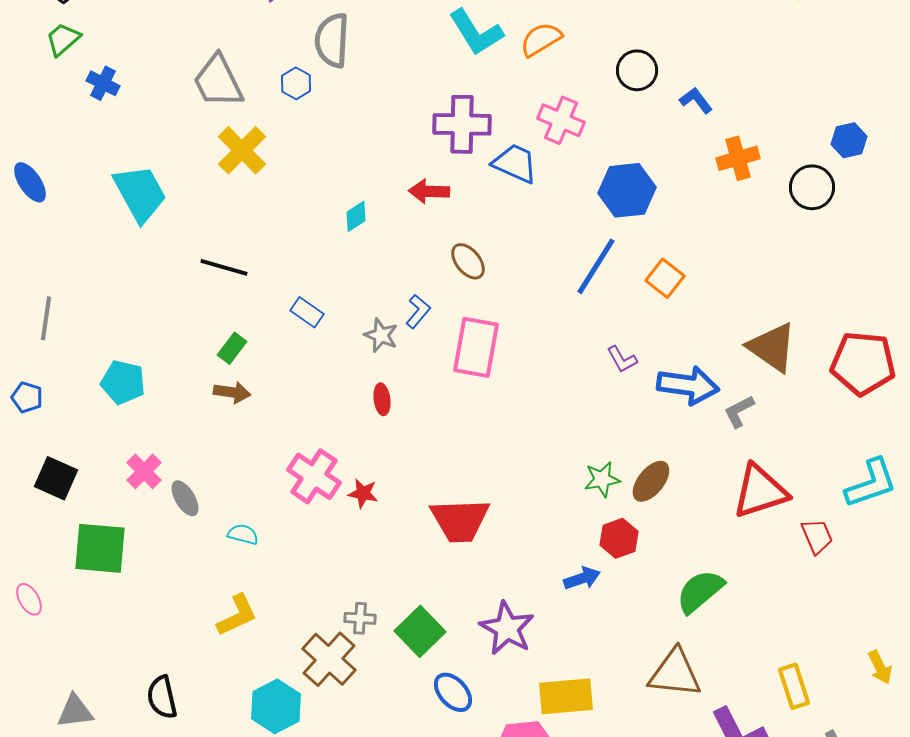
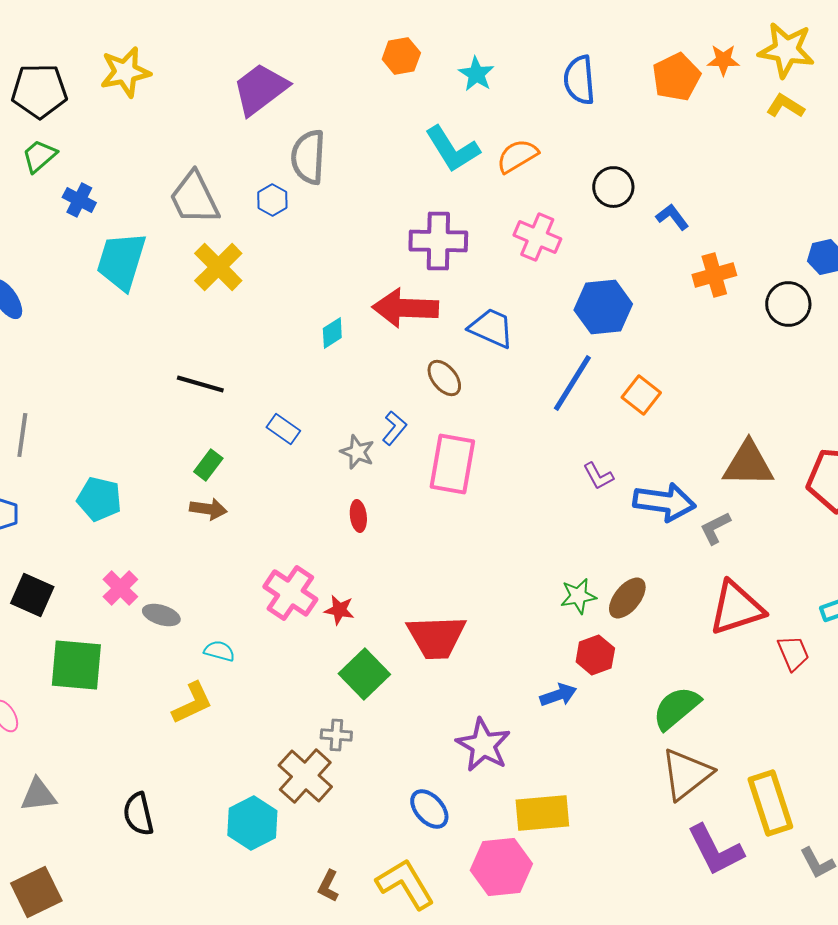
blue trapezoid: (515, 163) -> (491, 328), moved
red arrow: (429, 191) -> (405, 308), size x1.6
cyan trapezoid: (140, 193) -> (121, 261), moved, turned -134
brown triangle: (772, 347) -> (748, 464), turned -34
gray ellipse: (185, 498) -> (161, 615), turned -42
yellow L-shape: (237, 615) -> (192, 703), moved
green square: (420, 631) -> (364, 674), moved
brown triangle: (675, 673) -> (686, 774), moved, turned -44
yellow rectangle: (794, 686) -> (770, 803), size x1.4
gray triangle: (75, 711) -> (38, 795), moved

